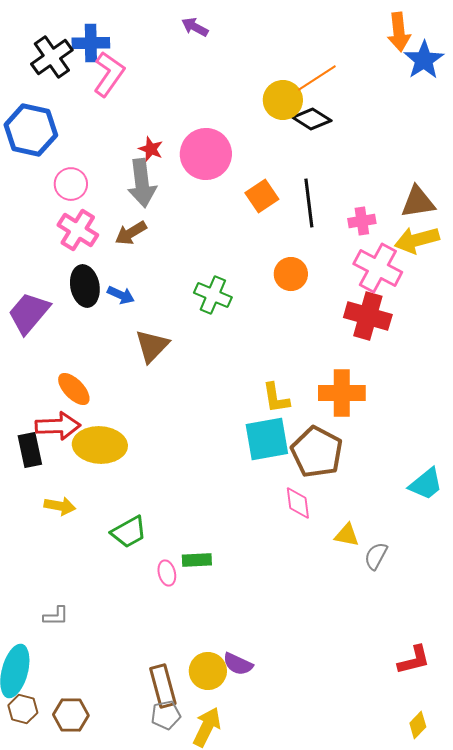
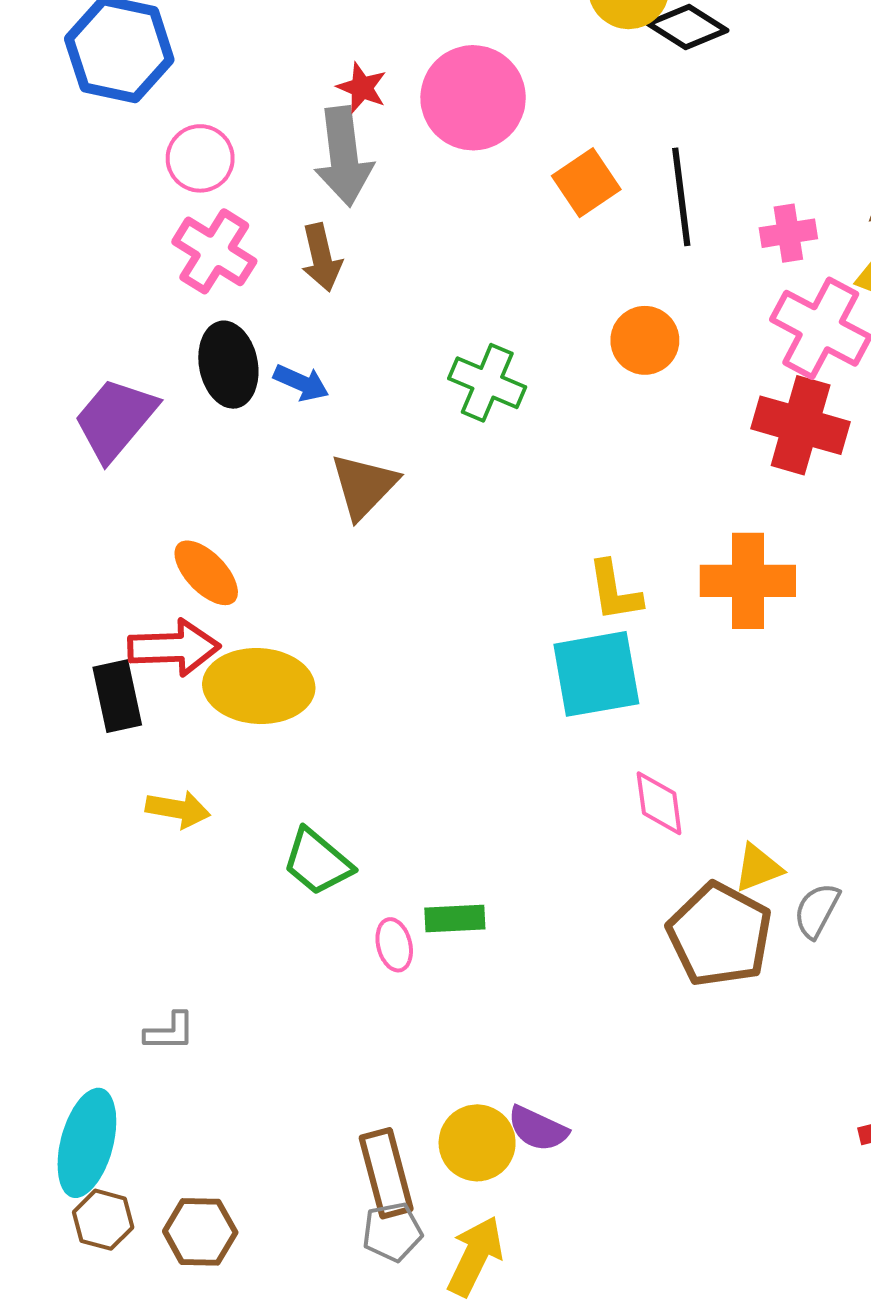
brown arrow: (131, 233) -> (321, 257), turned -72
brown pentagon: (317, 452) -> (720, 935), moved
green trapezoid: (129, 532) -> (317, 862), turned 69
yellow triangle: (347, 535) -> (758, 868), turned -32

